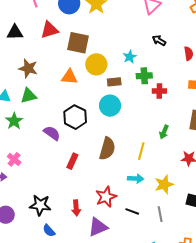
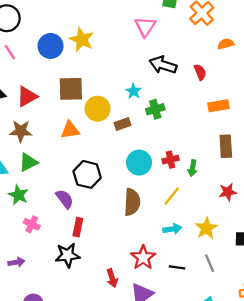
red triangle: (49, 30) -> (27, 96), moved
black arrow: (159, 40) -> (163, 65), size x1.6
red cross: (159, 91) -> (171, 160), moved
cyan circle: (110, 106) -> (139, 163), moved
purple semicircle: (52, 133) -> (65, 199), turned 30
yellow line: (141, 151) -> (172, 196), turned 36
pink cross: (14, 159) -> (32, 224), moved
red rectangle: (72, 161) -> (78, 227), moved
black star: (40, 205) -> (68, 255), moved

